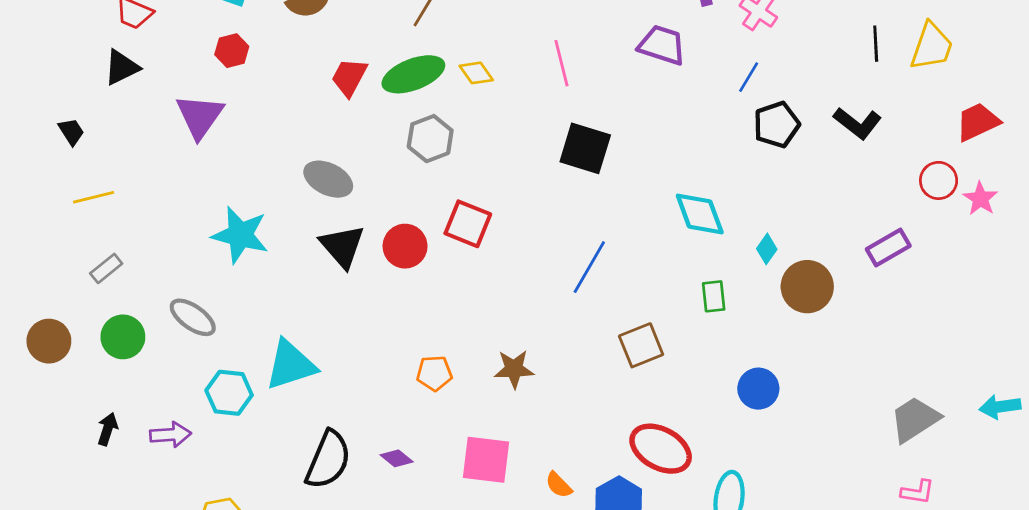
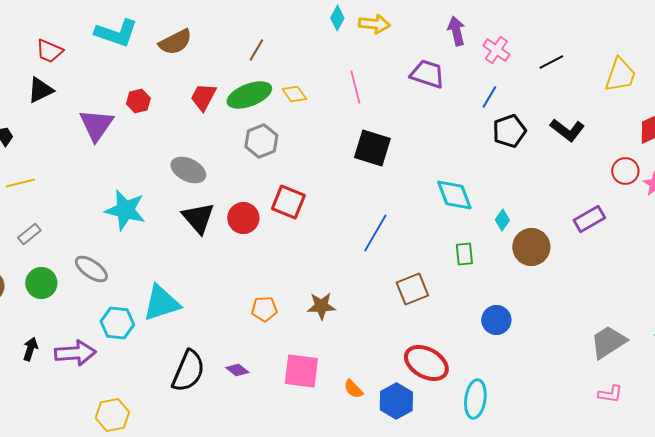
black line: (876, 44) -> (551, 62), moved, turned 65
red hexagon: (232, 51) -> (138, 101), moved
purple arrow: (170, 435) -> (75, 353), size x1.4

